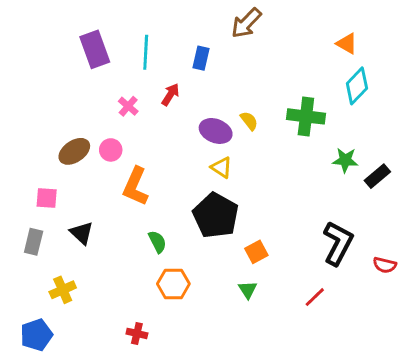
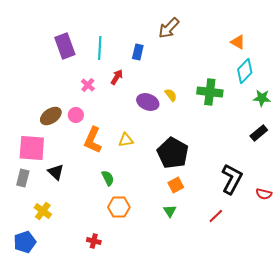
green star: (345, 160) -> (262, 98), moved
yellow triangle: (221, 167) -> (126, 140), moved, turned -42
pink square: (47, 198) -> (32, 148), size x1.8
black pentagon: (216, 215) -> (173, 153), moved
yellow cross: (63, 290) -> (43, 211), turned -30

